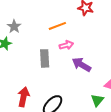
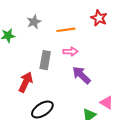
gray star: (14, 26) -> (34, 22), moved
red arrow: (24, 97) -> (26, 82), moved

